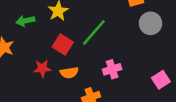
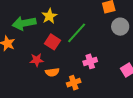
green arrow: (25, 21) -> (24, 23), size x1.6
orange semicircle: (69, 73) -> (52, 72), moved

